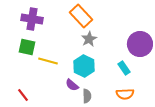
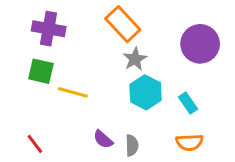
purple circle: (140, 44) -> (200, 44), moved
cyan hexagon: (84, 66) -> (146, 92), moved
purple semicircle: (72, 85) -> (103, 139), moved

